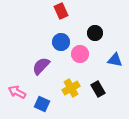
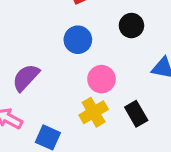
pink circle: (80, 54) -> (101, 79), moved
purple semicircle: (41, 66) -> (26, 78), moved

